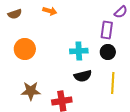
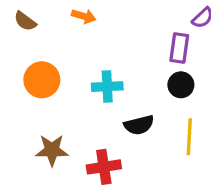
brown semicircle: (15, 14) -> (25, 21), turned 56
cyan cross: (79, 51) -> (107, 87), moved

